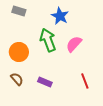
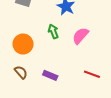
green arrow: (48, 40) -> (53, 31), size x0.6
red line: (85, 81) -> (92, 74), turned -49

